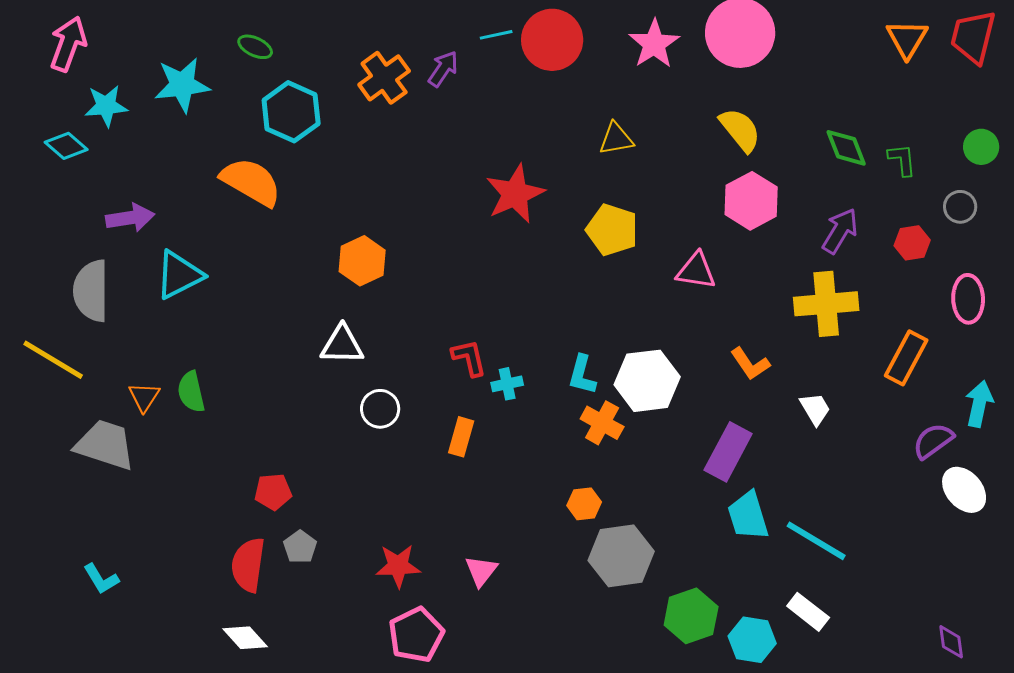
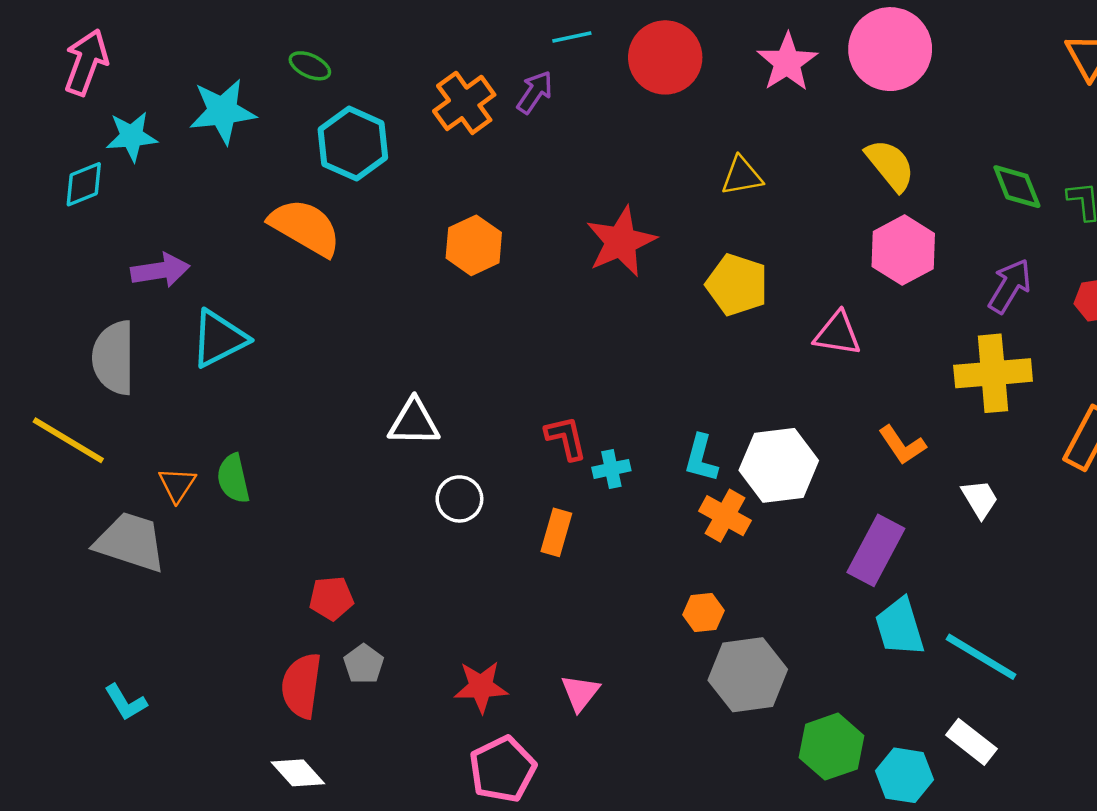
cyan line: (496, 35) -> (572, 37), moved
cyan diamond: (66, 146) -> (84, 184), turned -63
orange hexagon: (362, 261) -> (474, 245), moved

